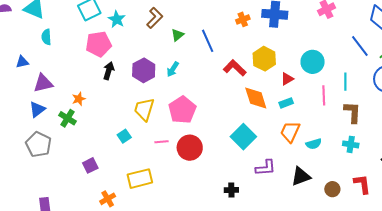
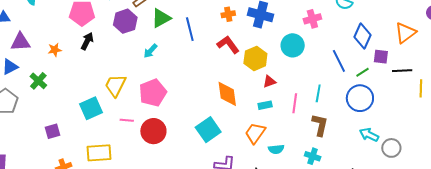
green triangle: (177, 35) -> (161, 18), size x1.5
yellow hexagon: (264, 59) -> (255, 58), moved
cyan circle: (313, 62) -> (293, 45), moved
red L-shape: (235, 68) -> (228, 45), moved
purple hexagon: (144, 70) -> (125, 21), moved
red triangle: (287, 79) -> (269, 82), moved
orange star: (79, 99) -> (55, 50), moved
cyan rectangle: (286, 103) -> (265, 105), moved
cyan square: (124, 136) -> (91, 108), size x1.6

